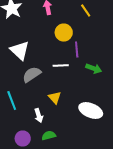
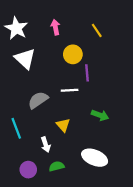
white triangle: (20, 50) -> (25, 59), moved
green arrow: (94, 68) -> (100, 115), moved
white ellipse: (91, 110) -> (95, 158), moved

